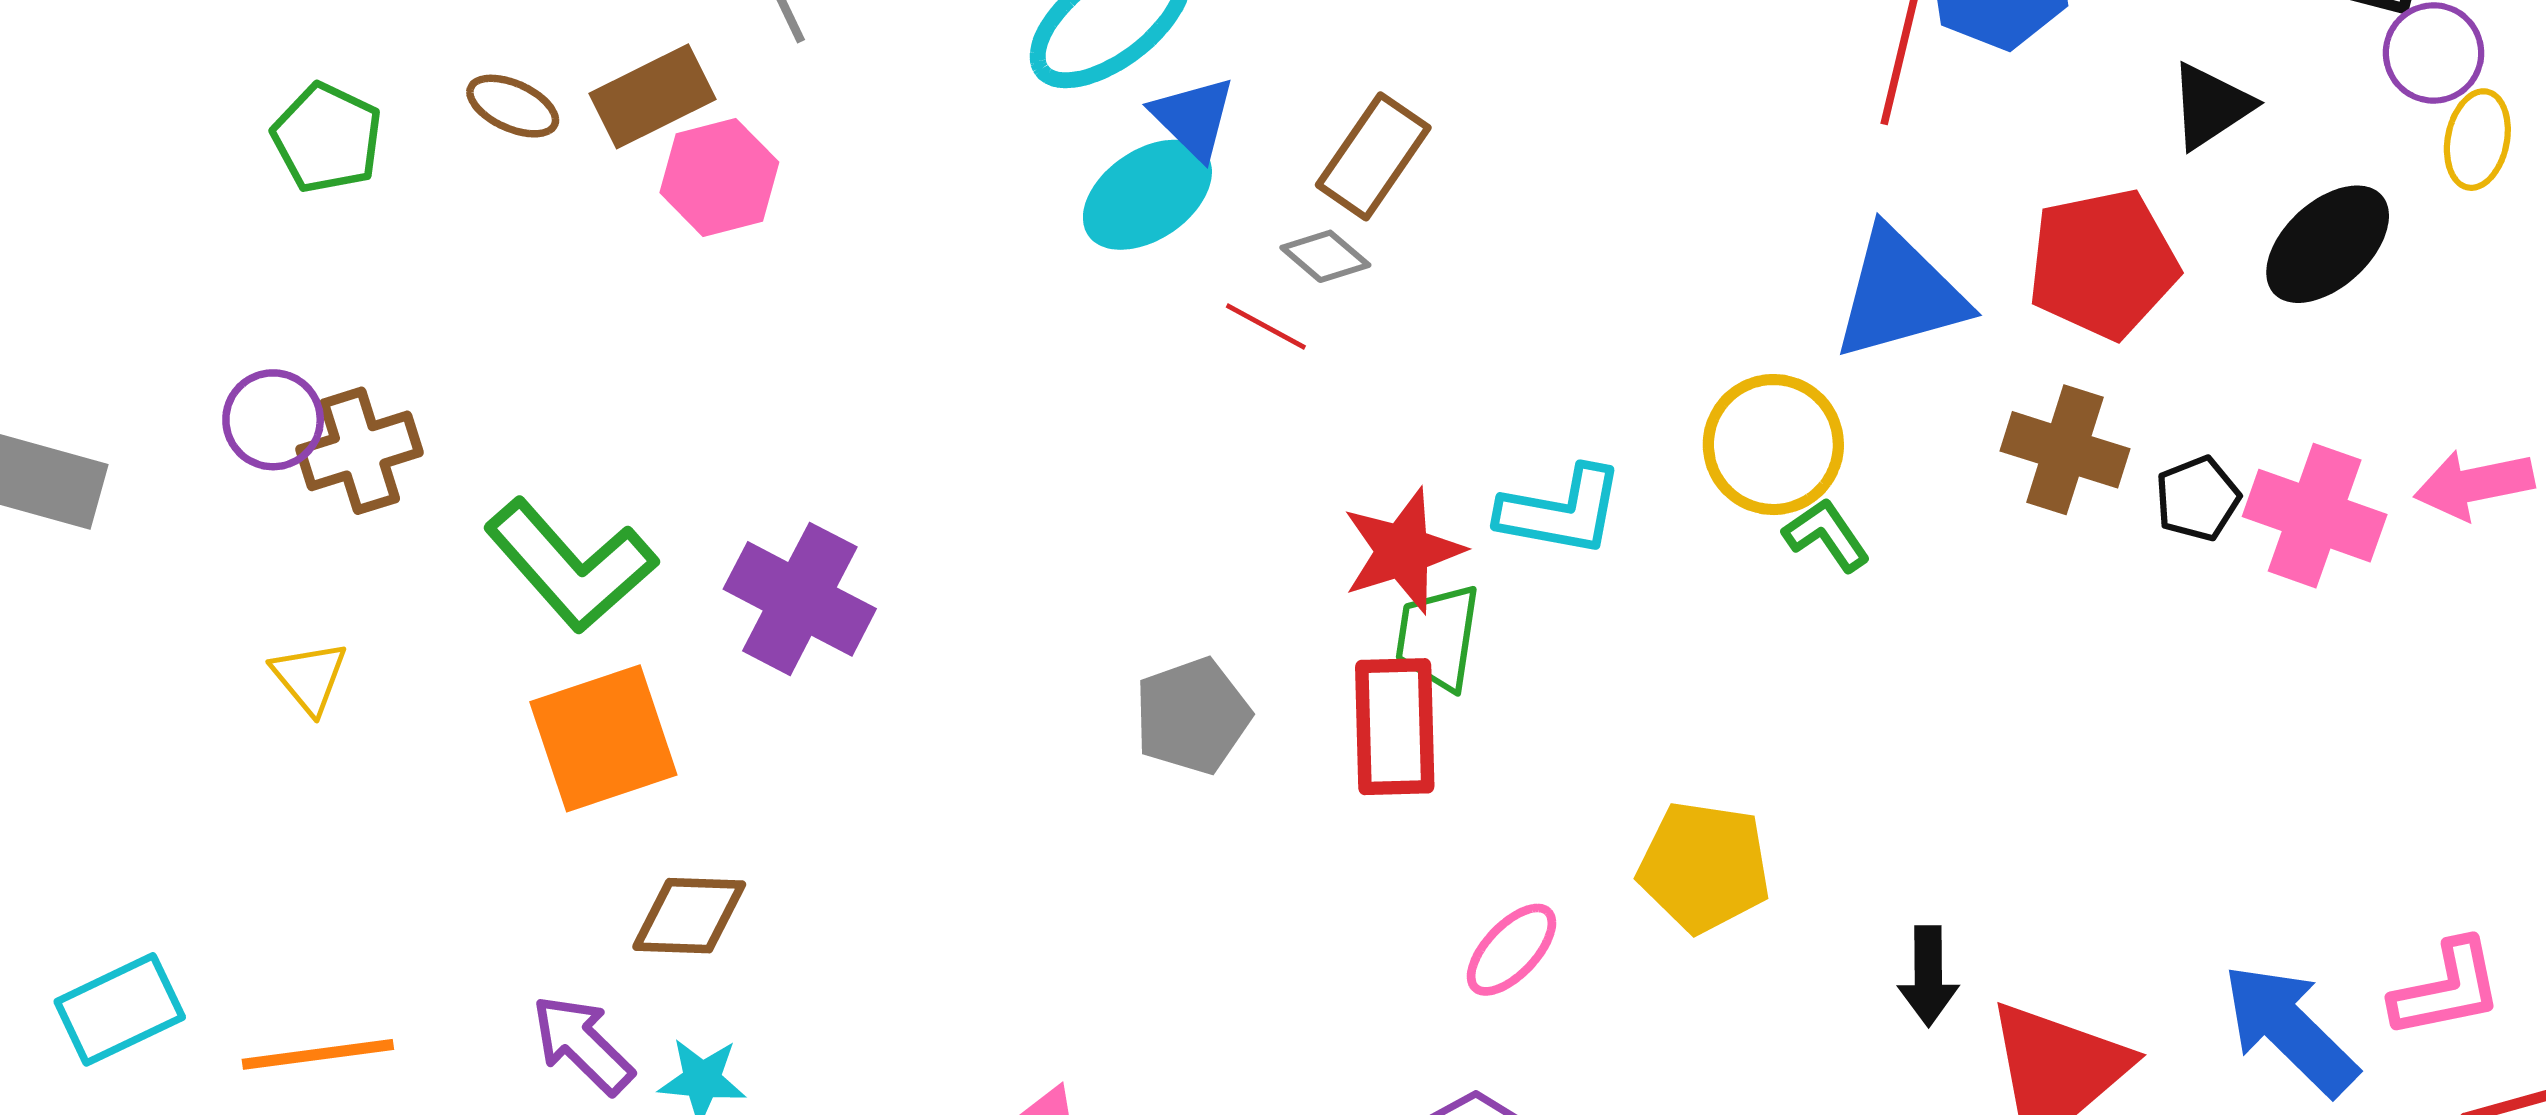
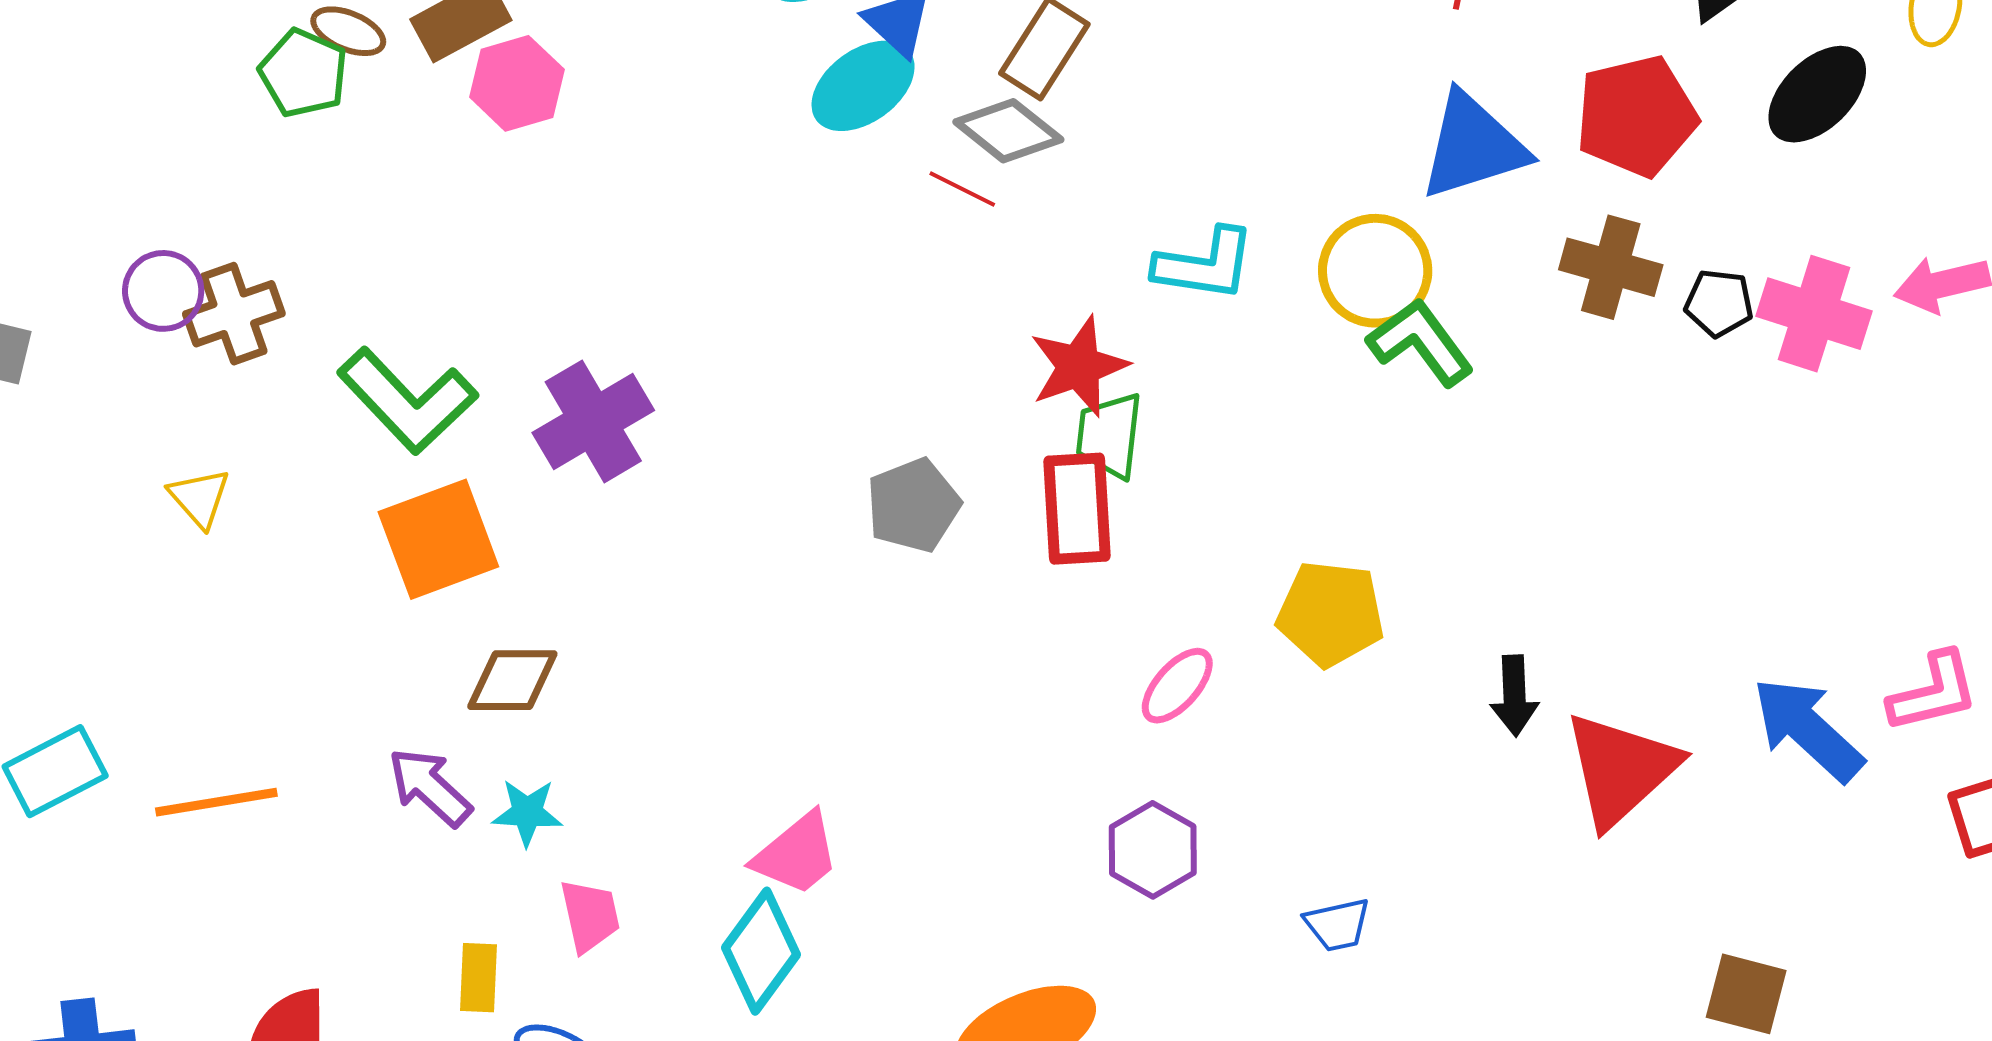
green pentagon: (327, 138) -> (303, 73), moved
gray diamond: (1325, 256) -> (1008, 131), size x1.5
black pentagon: (2198, 499) -> (1719, 303), turned 30
cyan L-shape: (1561, 511) -> (1205, 264), moved
green L-shape: (1826, 535) -> (1420, 342), size x1.5
purple cross: (800, 599) -> (593, 421), turned 34

